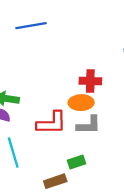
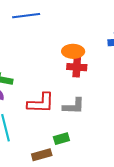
orange ellipse: (81, 103) -> (73, 51), moved

